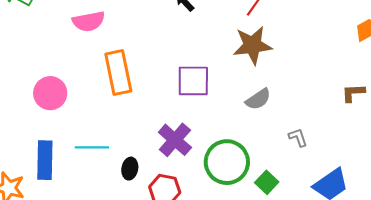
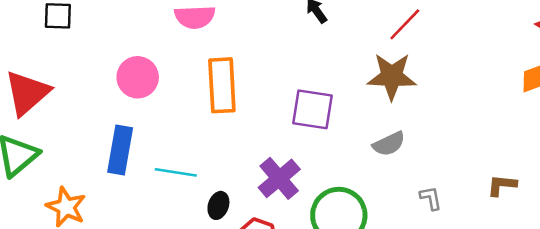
pink circle: (50, 93) -> (138, 77), moved
brown L-shape: (353, 93) -> (502, 185), moved
blue rectangle: (45, 160) -> (120, 150), moved

